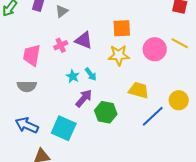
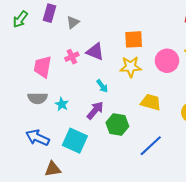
cyan star: (73, 76) -> (62, 104), moved
blue line: (153, 116) -> (151, 146), moved

